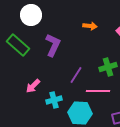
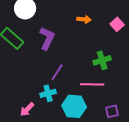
purple line: (76, 75) -> (57, 72), moved
pink arrow: (33, 86) -> (27, 109), moved

